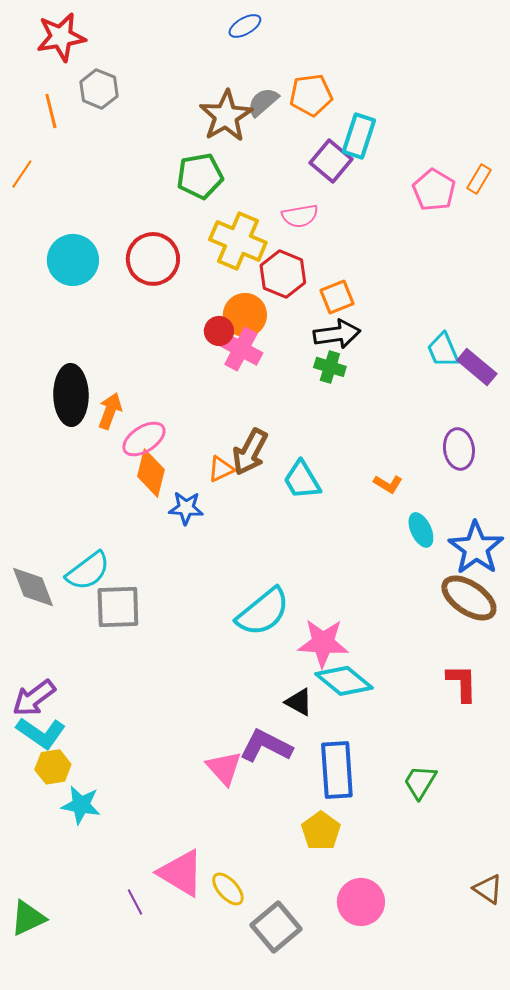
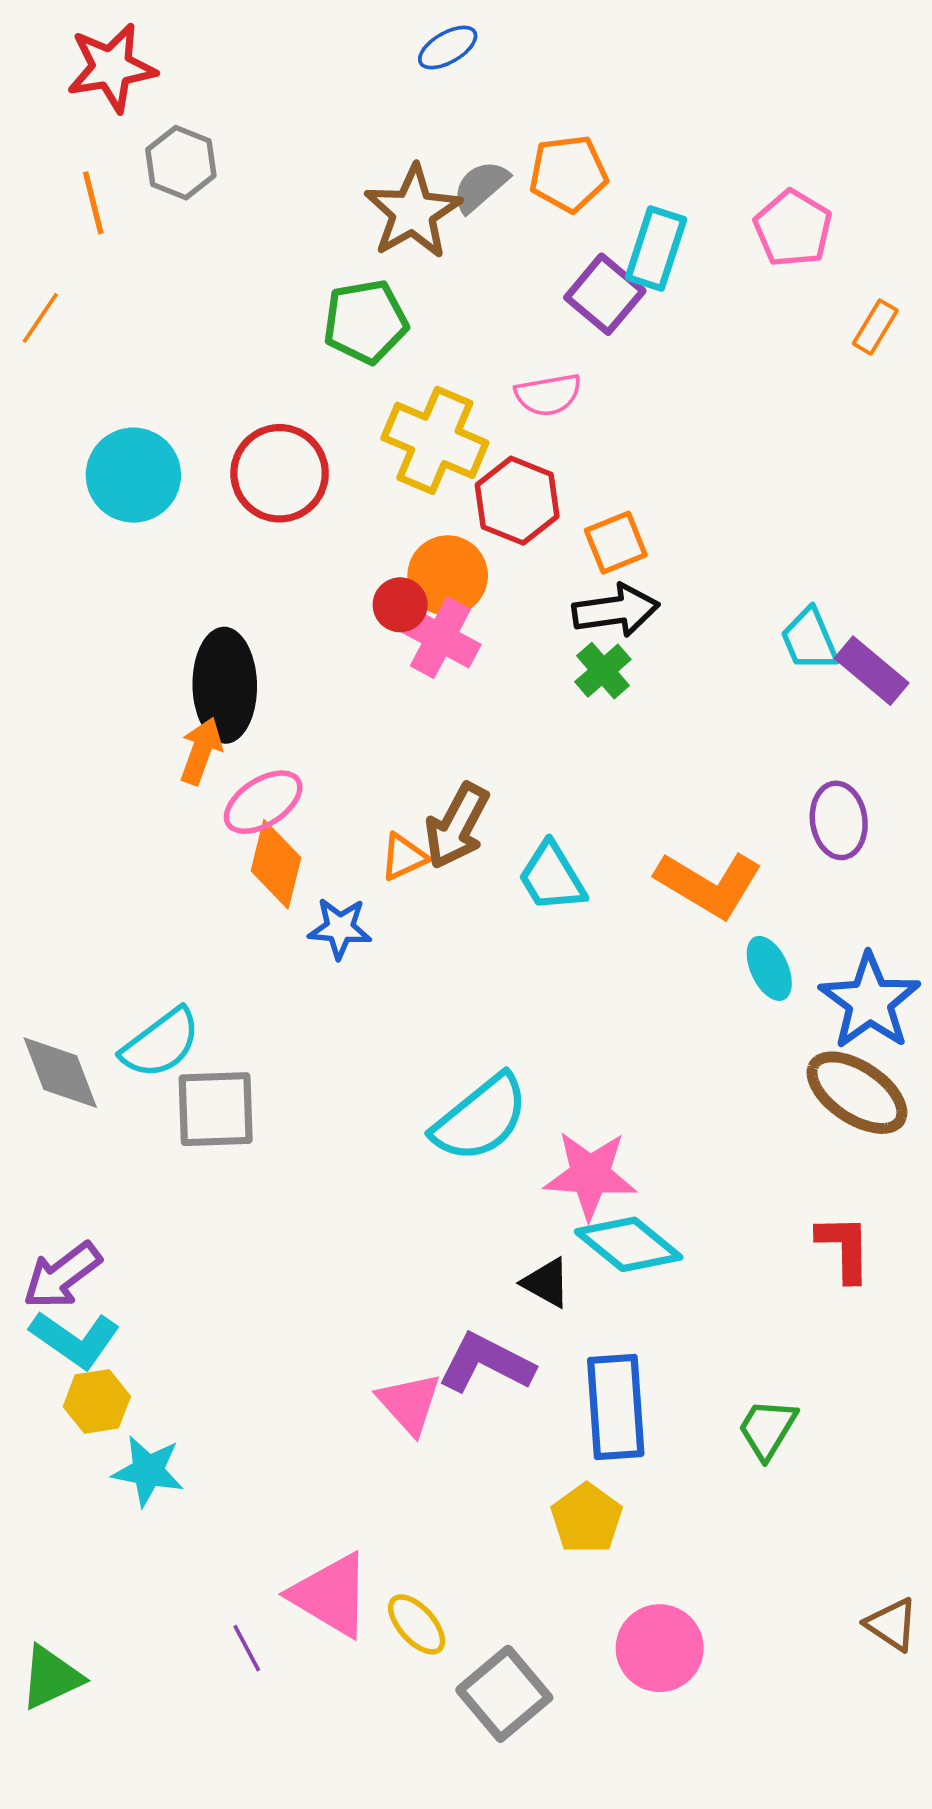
pink pentagon: (434, 190) -> (793, 228), moved
green cross: (330, 367) -> (603, 671), turned 32
black ellipse: (71, 395) -> (225, 685), moved
orange L-shape: (388, 484) -> (709, 884), size x2.0

